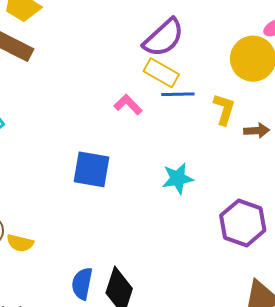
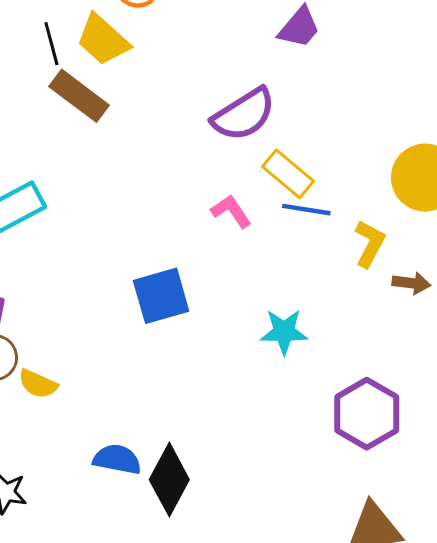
purple semicircle: (163, 38) -> (244, 114), moved
blue square: (91, 169) -> (161, 296), turned -36
blue semicircle: (82, 284) -> (117, 459), turned 80

